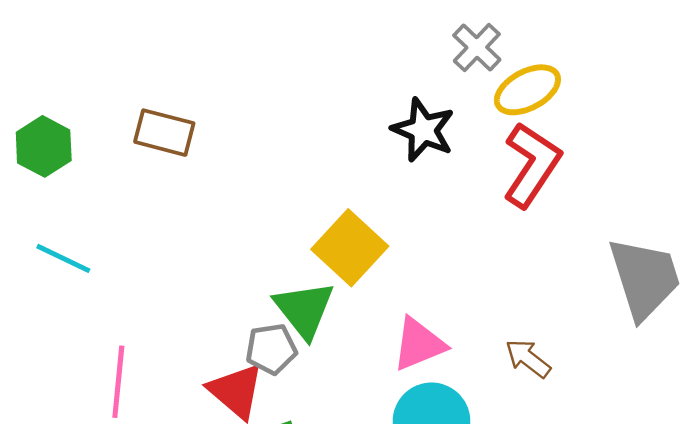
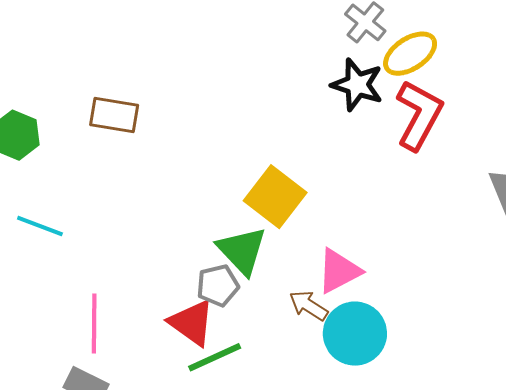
black star: (423, 130) -> (357, 85), moved
brown arrow: (528, 358) -> (309, 306), moved

